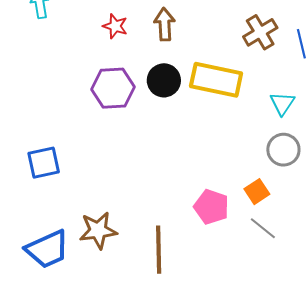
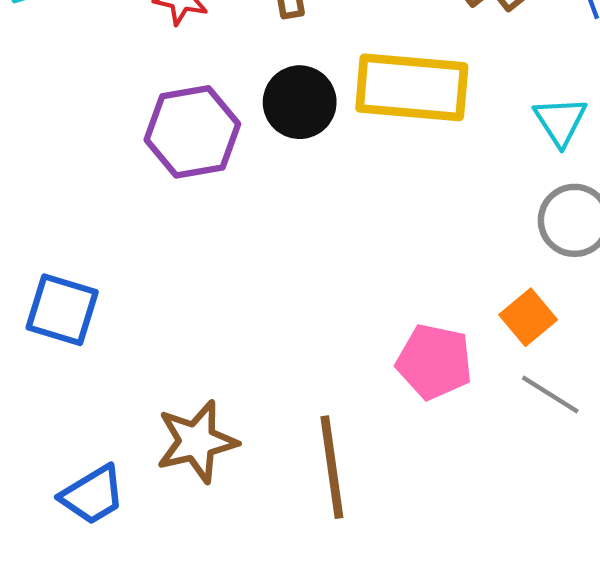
blue square: (44, 163) -> (62, 310), turned 36
blue trapezoid: (47, 249) -> (92, 495), size x0.7

